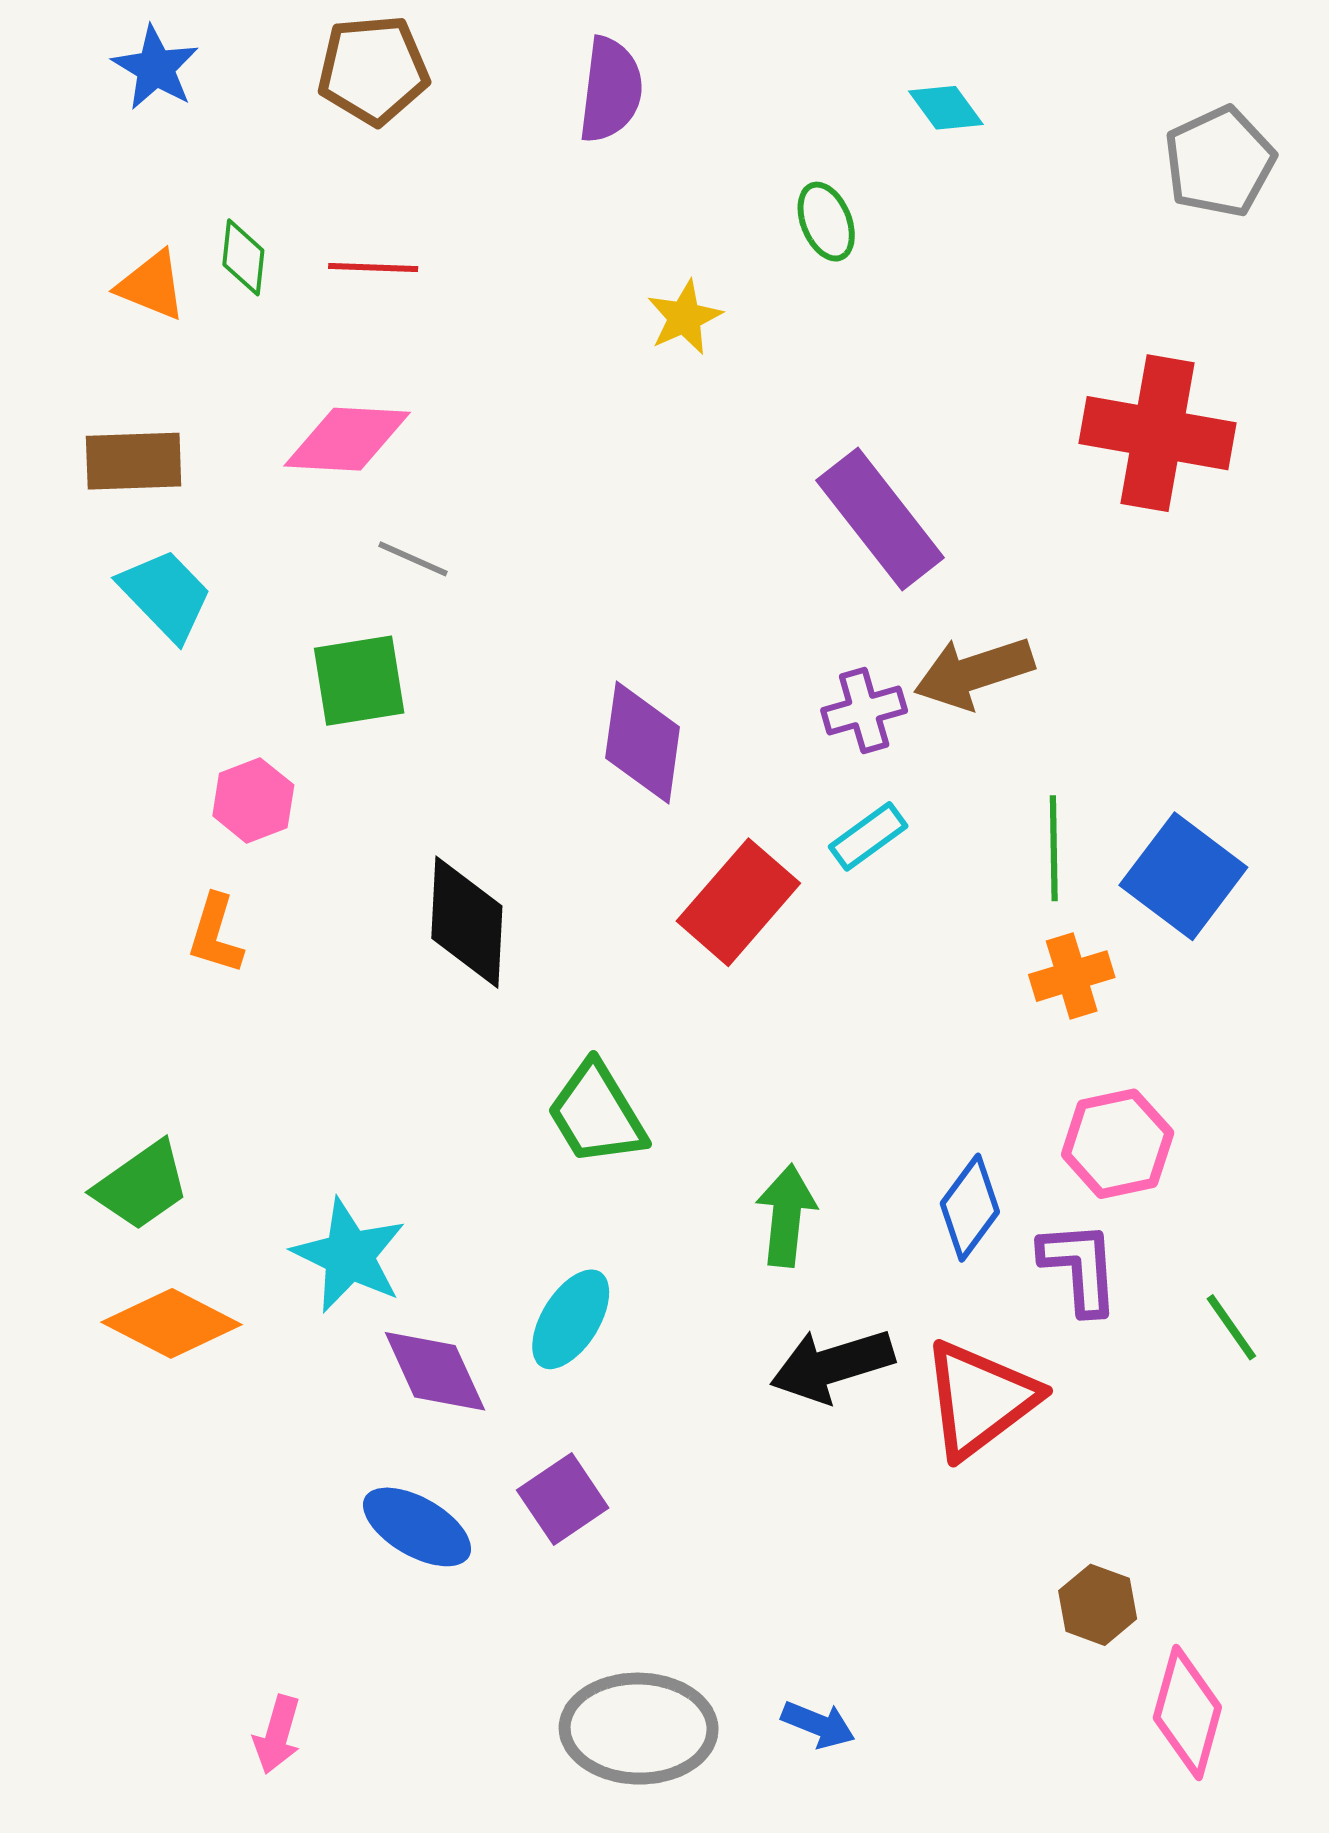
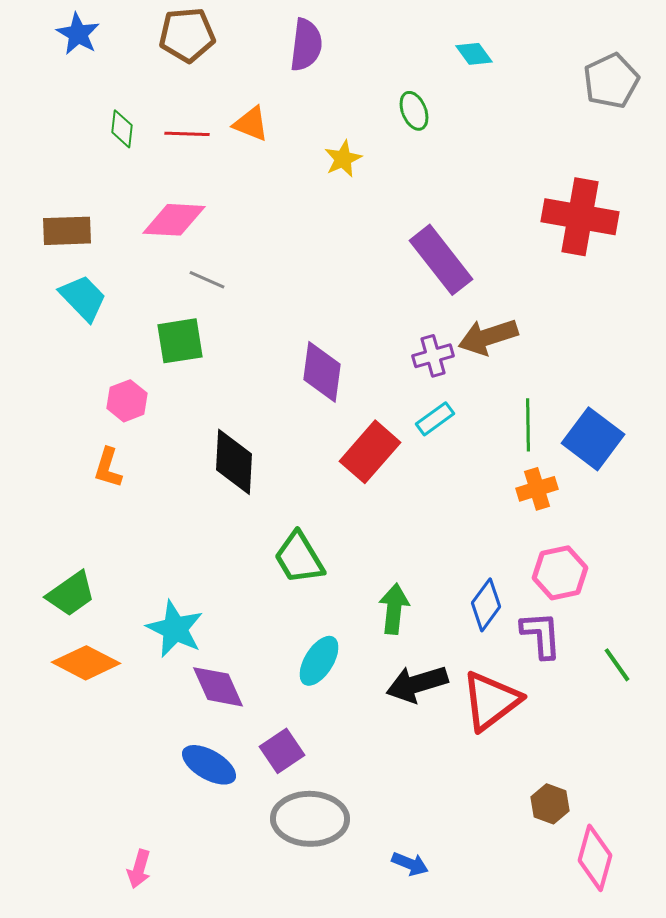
orange triangle: (152, 285) -> (251, 124), moved
cyan ellipse: (571, 1319) -> (319, 661), moved
gray ellipse: (639, 1729) -> (310, 819), moved

